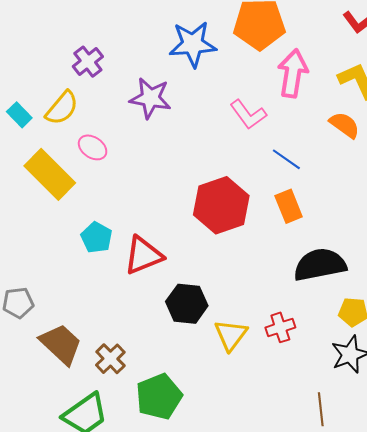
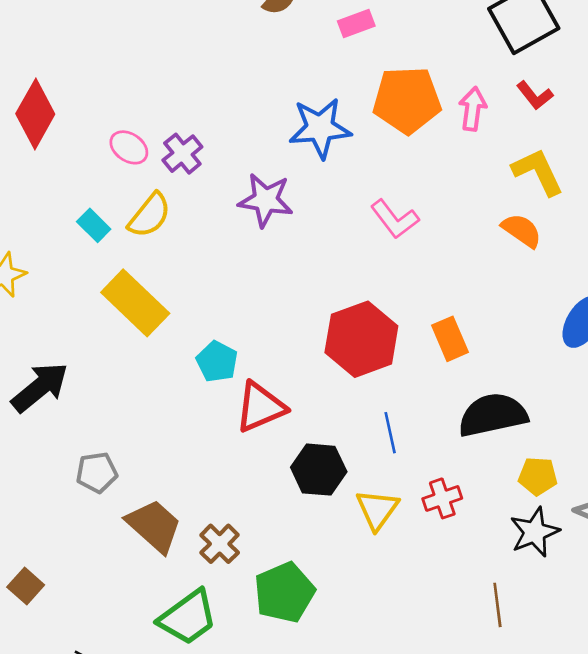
pink arrow: (293, 73) -> (473, 109), moved, size x0.7
pink ellipse: (93, 147) -> (129, 147), moved
blue line: (286, 159) -> (390, 433), moved, turned 44
cyan pentagon: (97, 237) -> (217, 361), moved

